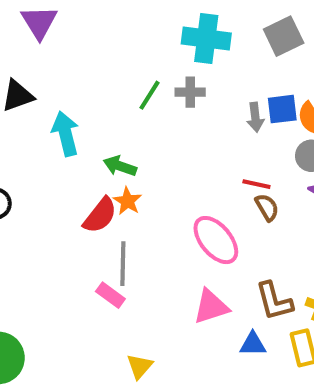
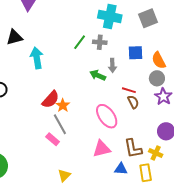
blue square: (282, 109) -> (136, 53), moved
gray arrow: (255, 117) -> (112, 65), moved
green arrow: (120, 166) -> (98, 75), moved
orange star: (127, 201) -> (63, 105), moved
gray line: (123, 264) -> (60, 124), turned -35

